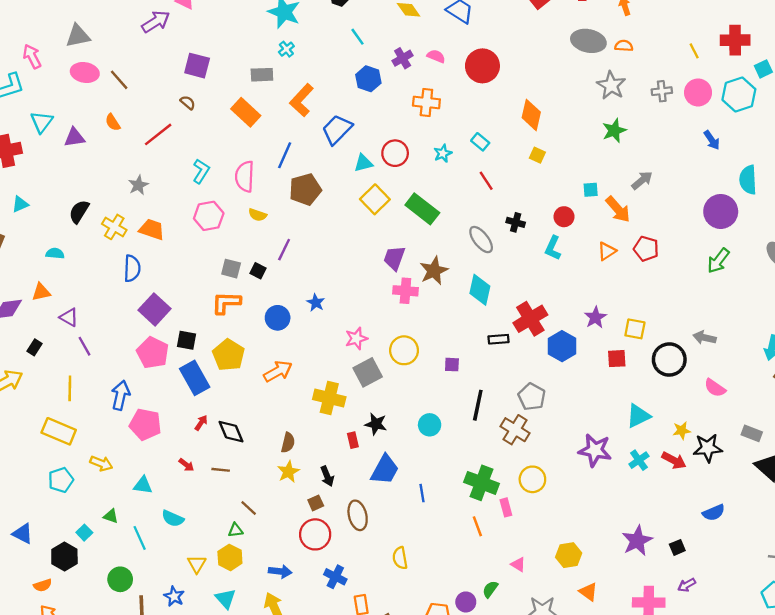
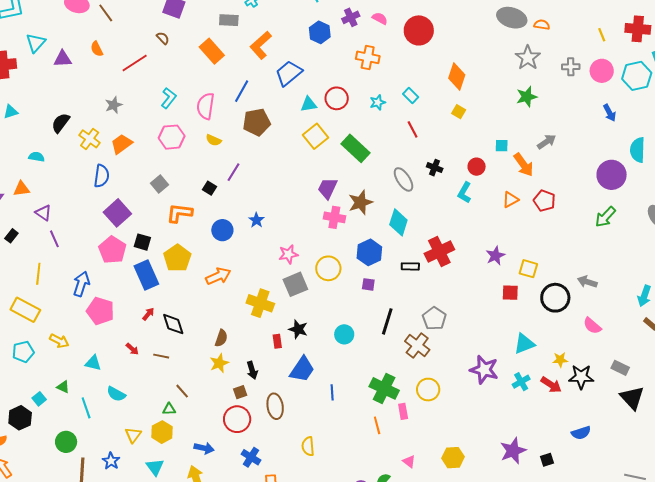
orange trapezoid: (152, 229) -> (122, 144), turned -60
gray square: (231, 269) -> (159, 184), moved, turned 30
blue hexagon: (562, 346) -> (369, 252), moved

